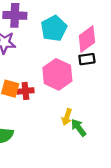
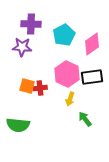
black rectangle: (87, 59) -> (92, 77), moved, size x1.5
yellow arrow: (67, 117) -> (70, 99), moved

